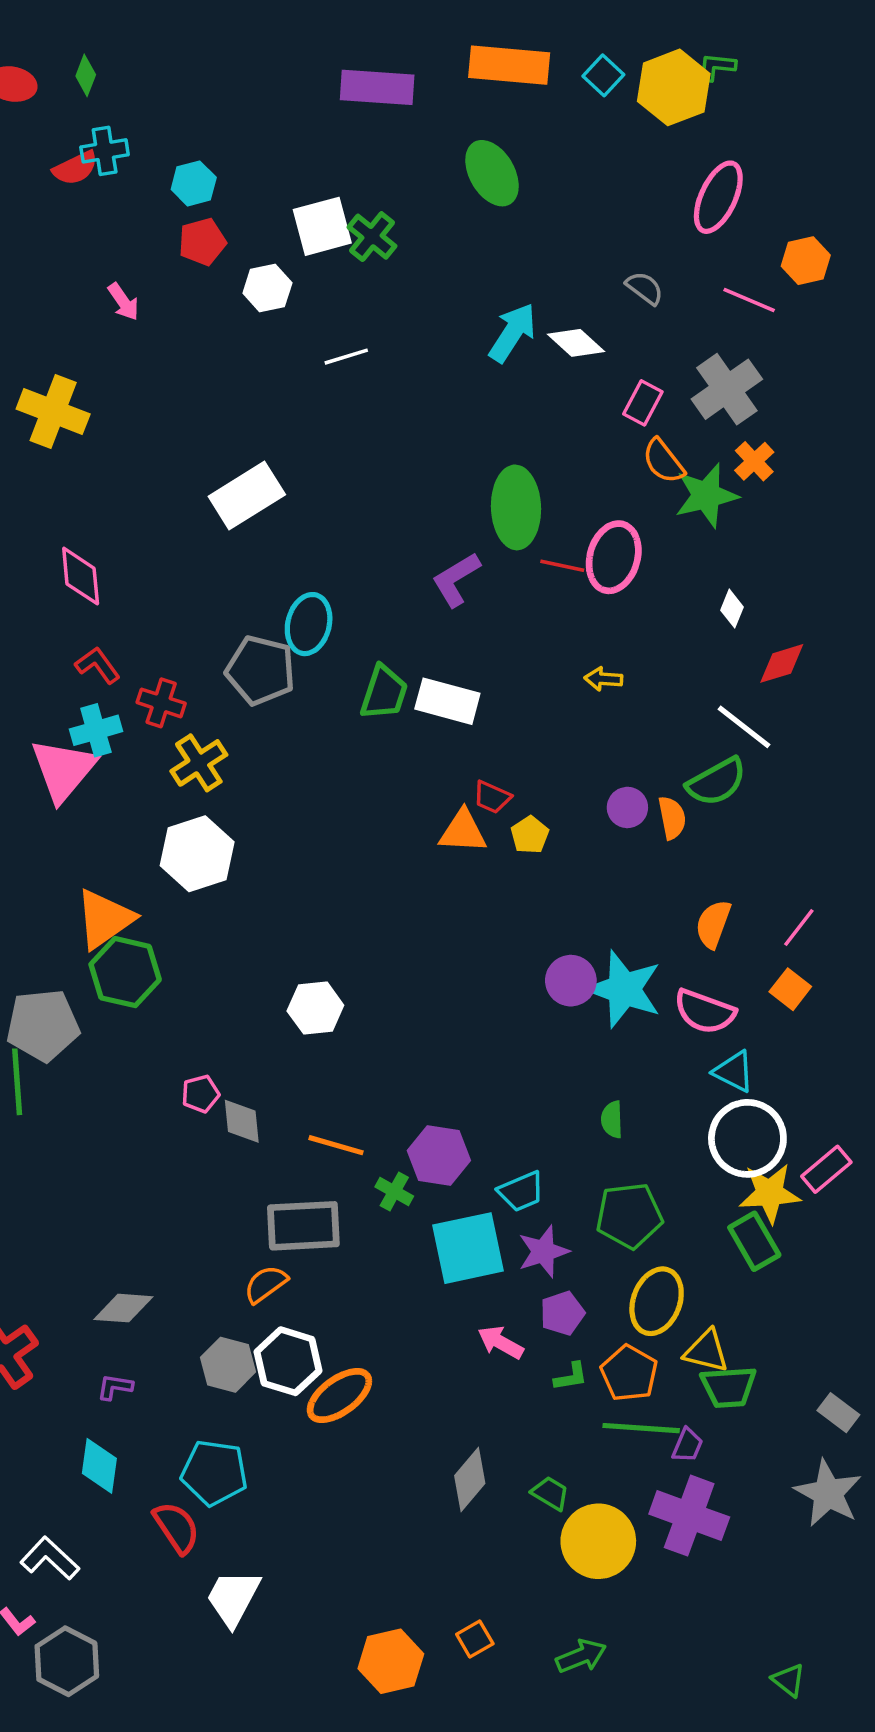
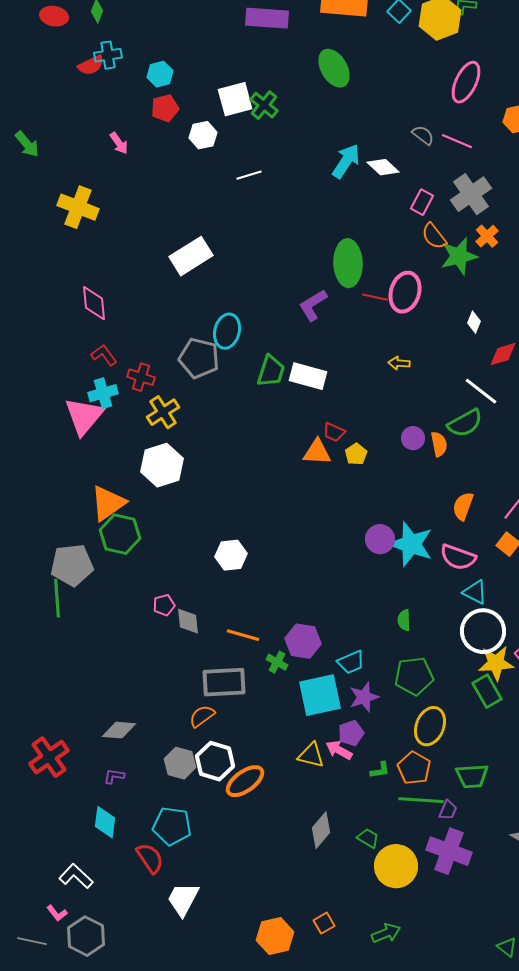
pink line: (749, 300) -> (457, 141), moved
purple pentagon: (562, 1313) -> (351, 733), moved
yellow triangle: (706, 1351) -> (311, 755), moved

